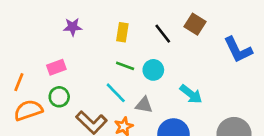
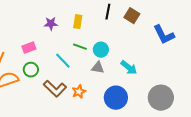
purple star: (73, 27) -> (51, 24), moved
black line: (163, 34) -> (108, 12), moved, turned 49
cyan line: (116, 93) -> (63, 61), moved
gray triangle: (144, 105) -> (98, 68), moved

